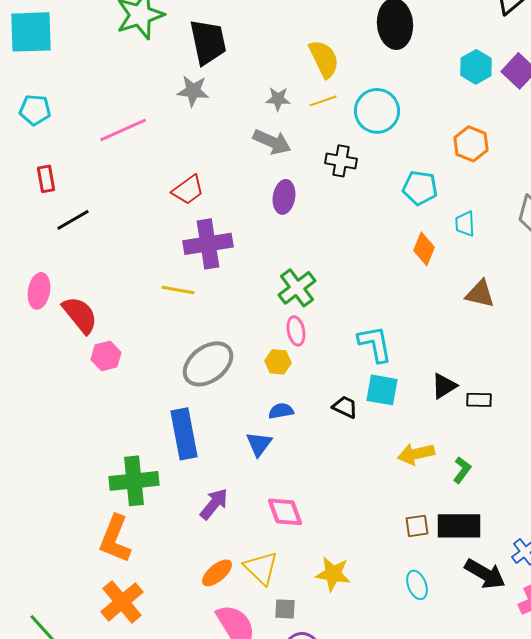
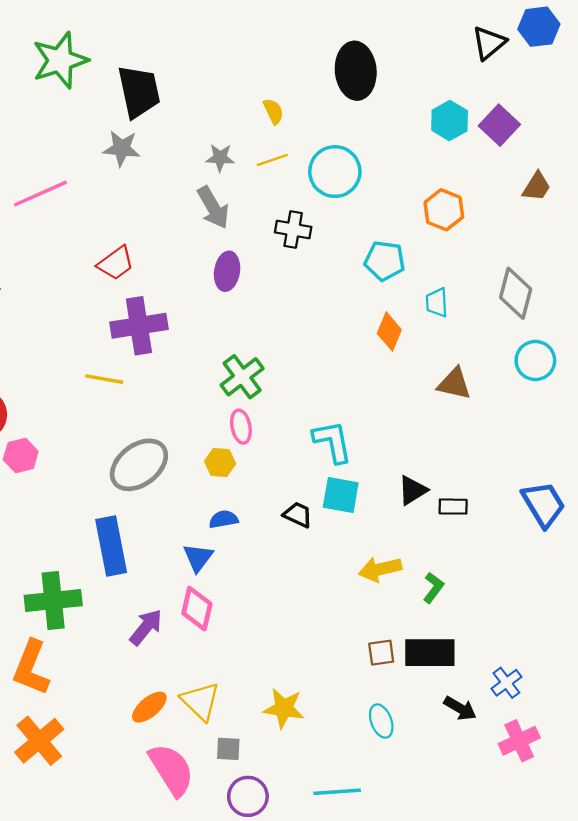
yellow semicircle: (324, 59) -> (273, 111), size x0.6
gray arrow: (272, 142) -> (213, 208), turned 36
pink diamond: (285, 512) -> (197, 609), moved, turned 33
black arrow: (485, 574) -> (460, 708), size x0.7

